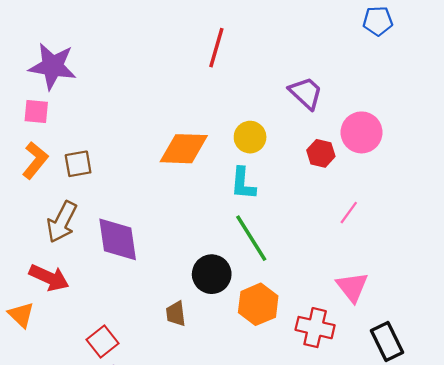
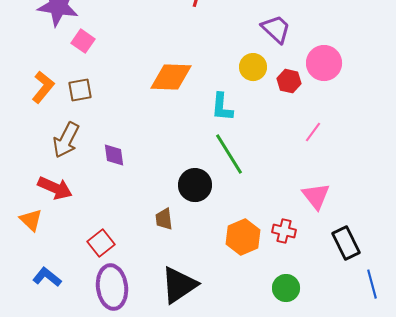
pink square: (36, 112) -> (83, 41), moved, turned 30
yellow circle: (250, 137) -> (253, 67), moved
purple diamond: (118, 239) -> (114, 155), size x0.6
orange hexagon: (258, 304) -> (243, 237), moved
red cross: (315, 328) -> (284, 231), size x0.7

